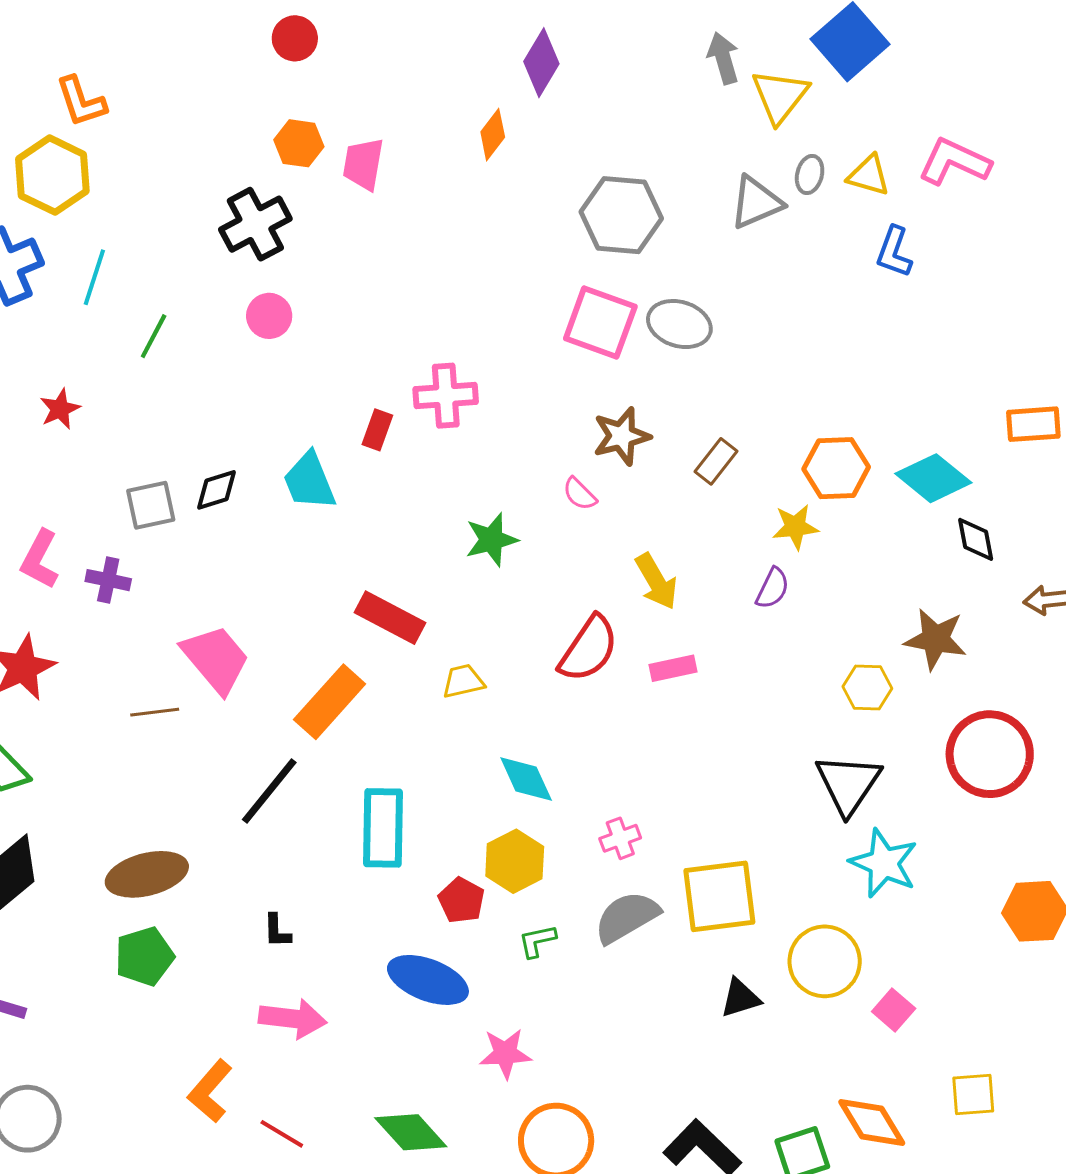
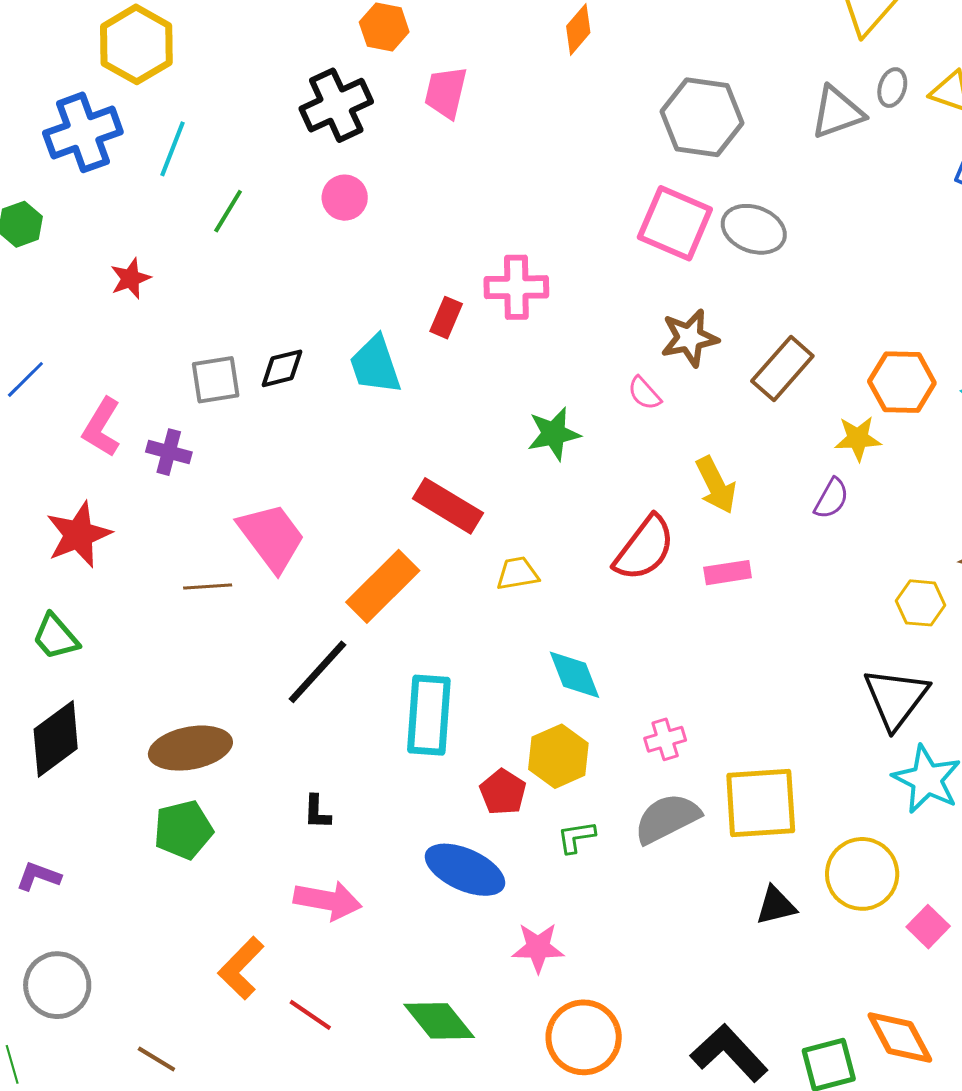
pink trapezoid: (363, 164) -> (446, 92), moved
brown rectangle: (716, 461) -> (782, 369), size x1.4

